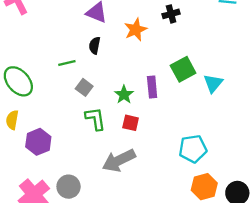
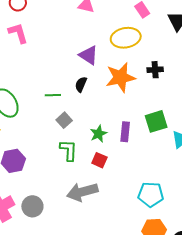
orange star: (136, 30) -> (120, 77), size x1.4

